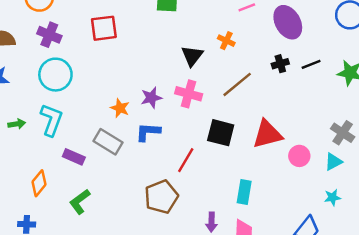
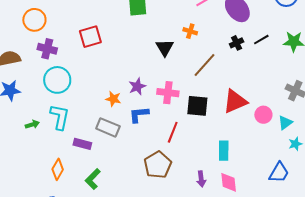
pink cross: (189, 94) -> (168, 93), moved
cyan triangle: (333, 162) -> (285, 123), moved

